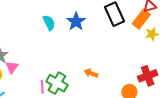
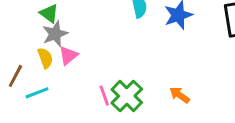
pink line: (42, 87) -> (104, 96), turned -32

